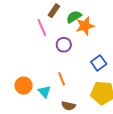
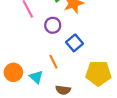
blue square: (99, 63) -> (75, 43), moved

